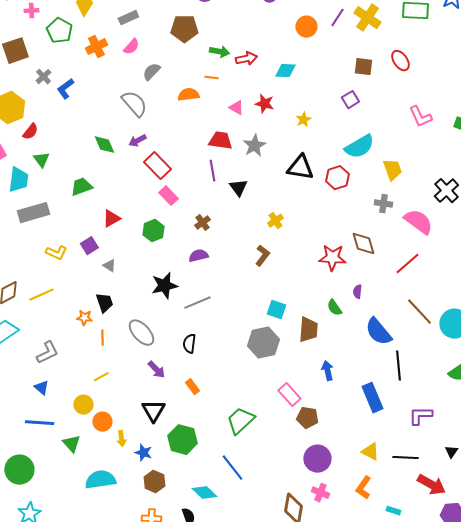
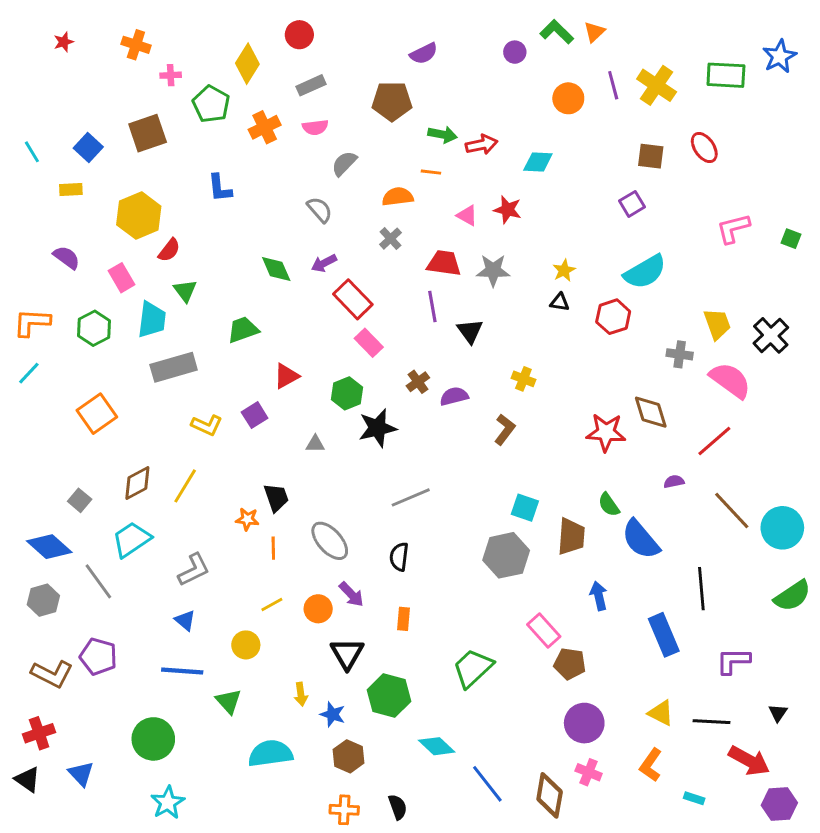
purple line: (337, 18) -> (613, 85), turned -48
pink semicircle: (131, 47) -> (315, 127), turned 42
gray cross: (43, 77) -> (390, 239), moved
blue L-shape: (65, 89) -> (220, 188), turned -60
gray semicircle: (134, 104) -> (320, 210), size x0.7
pink L-shape: (420, 117) -> (733, 228), turned 100
yellow star: (303, 120) -> (564, 270), moved
gray star: (254, 146) -> (493, 270), turned 30
black triangle: (300, 168) -> (560, 302), size x0.5
yellow trapezoid: (392, 170) -> (717, 324), moved
yellow cross: (275, 221) -> (523, 379), turned -35
purple semicircle: (198, 256) -> (454, 396), moved
gray triangle: (109, 266) -> (315, 444), moved, turned -32
black star: (164, 286) -> (377, 428), moved
purple semicircle: (357, 292) -> (674, 482), moved, turned 72
yellow line: (41, 295) -> (185, 486), turned -35
blue semicircle: (378, 332) -> (641, 539), moved
orange rectangle: (192, 387) -> (403, 619), turned 42
orange circle: (102, 422) -> (318, 609), moved
blue line: (232, 468) -> (487, 784), moved
cyan diamond: (204, 493) -> (437, 746), moved

